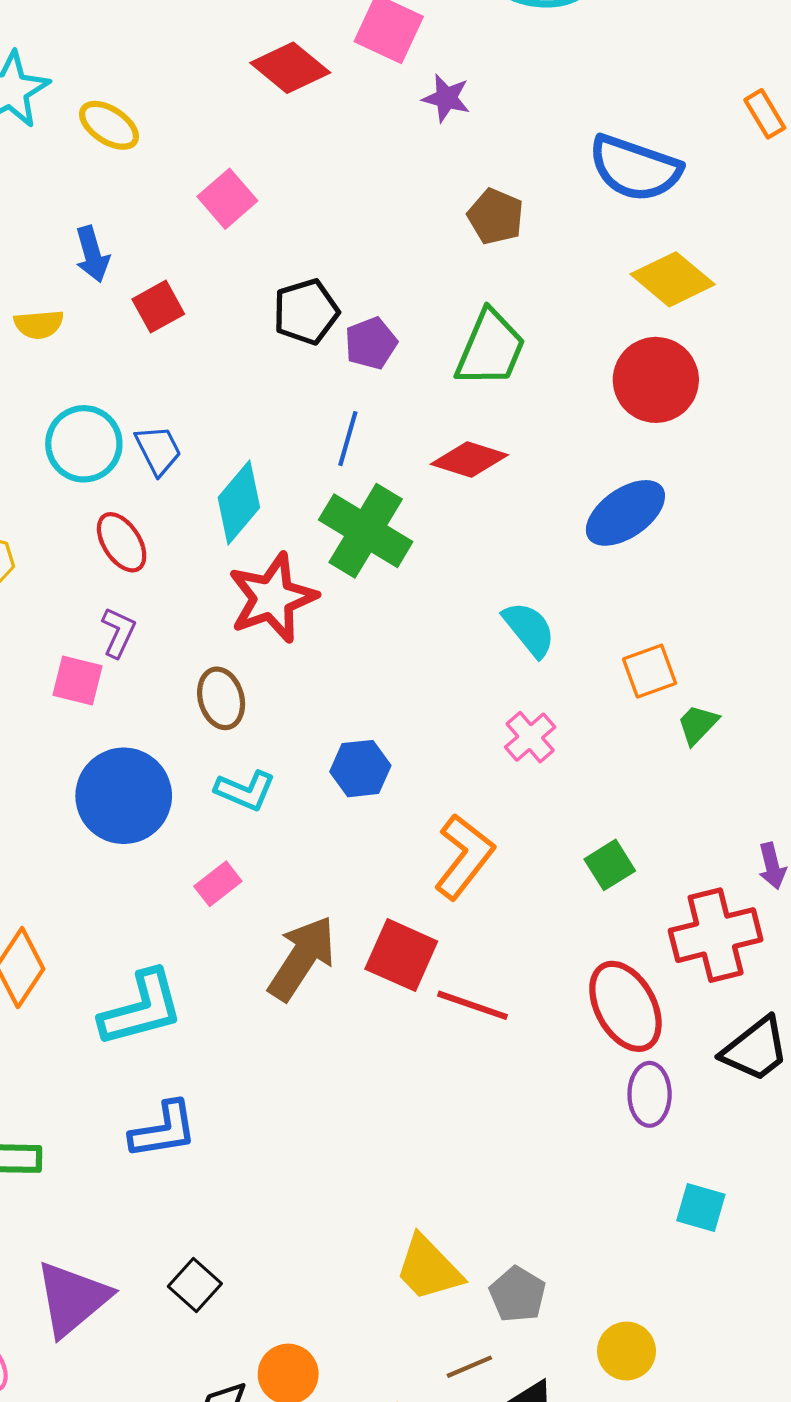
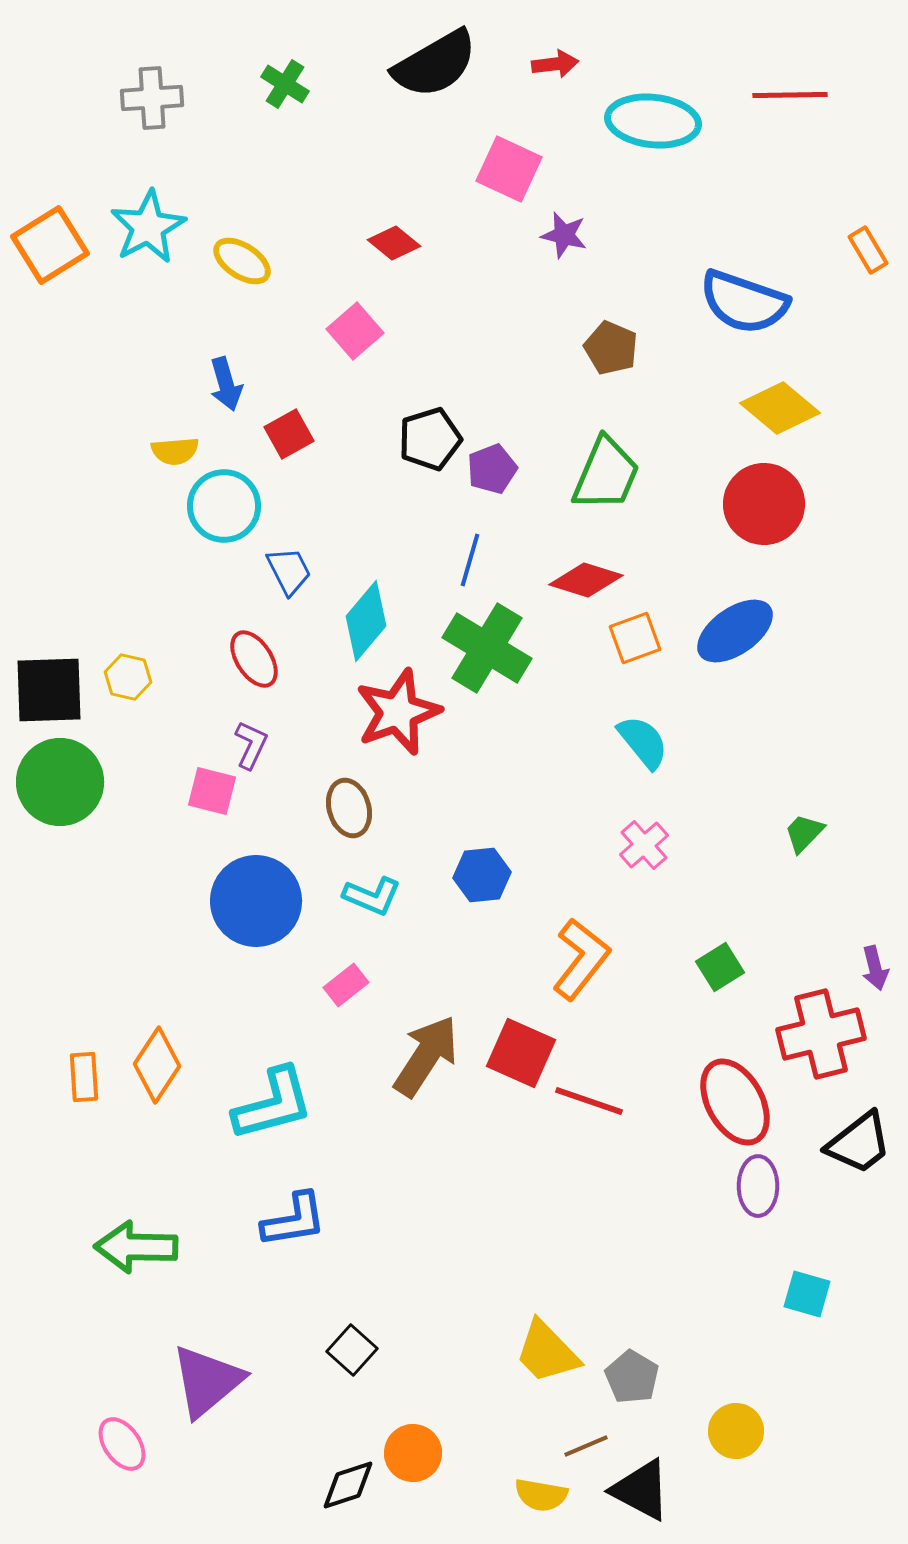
red diamond: (290, 68) -> (394, 243), moved, size x0.7
cyan circle: (84, 444) -> (224, 506), moved
orange square: (650, 671) -> (635, 638), moved
black square: (195, 1285) -> (352, 1350), moved

